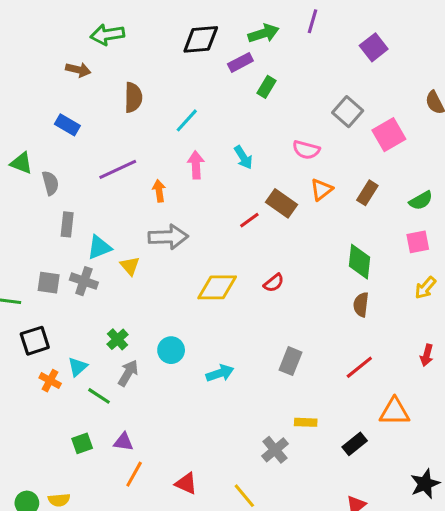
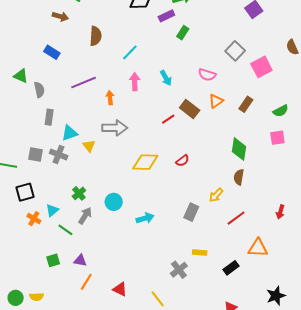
yellow arrow: (425, 288) -> (216, 195), moved

